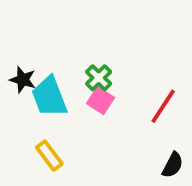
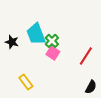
cyan trapezoid: (49, 97) -> (36, 34), moved

